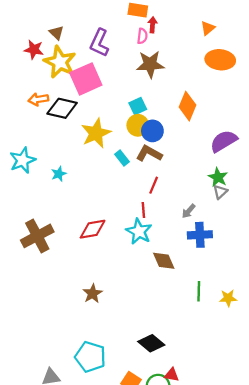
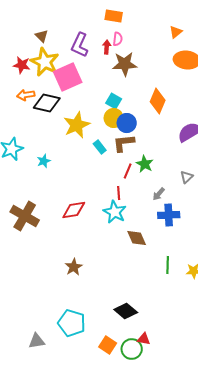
red arrow: (152, 25) -> (107, 47), moved
red star: (34, 50) -> (22, 65), moved
cyan square: (138, 106) -> (114, 101), turned -35
brown L-shape: (149, 154) -> (124, 143), turned -35
green star: (218, 177) -> (145, 164), moved
brown cross: (37, 236) -> (25, 216), turned -32

